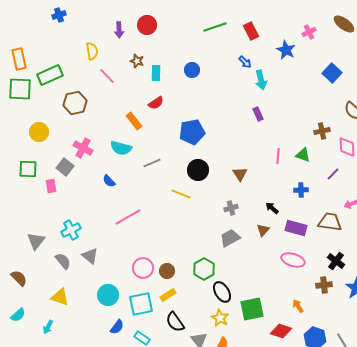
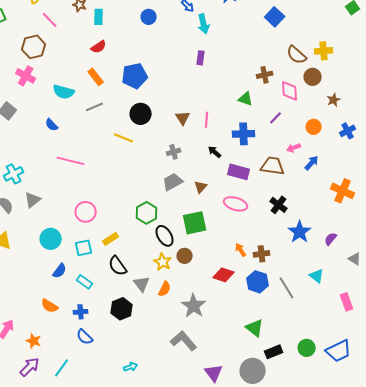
blue circle: (192, 70) -> (149, 17), moved
brown hexagon: (75, 103) -> (34, 47), moved
purple rectangle: (258, 114) -> (201, 58), turned 32
orange rectangle: (134, 121) -> (96, 77), moved
pink cross: (83, 148) -> (26, 76), moved
pink line: (278, 156) -> (207, 120), moved
blue cross: (301, 190) -> (244, 134), size x1.5
pink line: (128, 217) -> (71, 161), turned 44
brown triangle: (263, 230) -> (201, 187), moved
gray triangle: (90, 256) -> (33, 200), turned 42
brown circle: (167, 271) -> (185, 256), moved
brown cross: (324, 285) -> (262, 254), moved
cyan square: (141, 304) -> (84, 248), size x0.7
green square: (252, 309) -> (195, 223), moved

